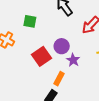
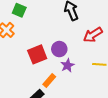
green square: (30, 21) -> (19, 10), moved

